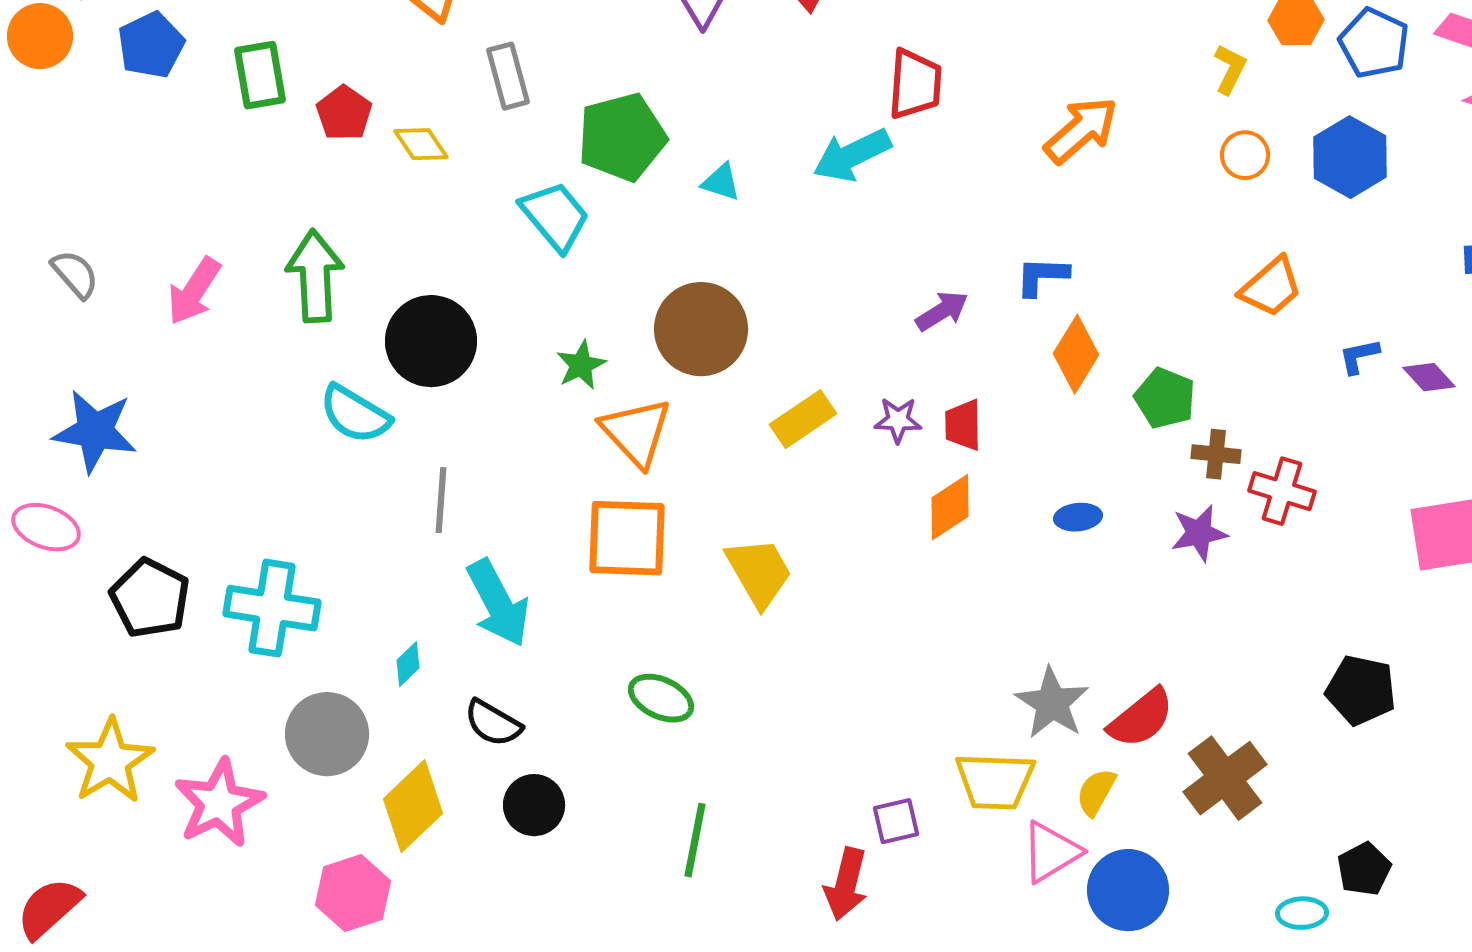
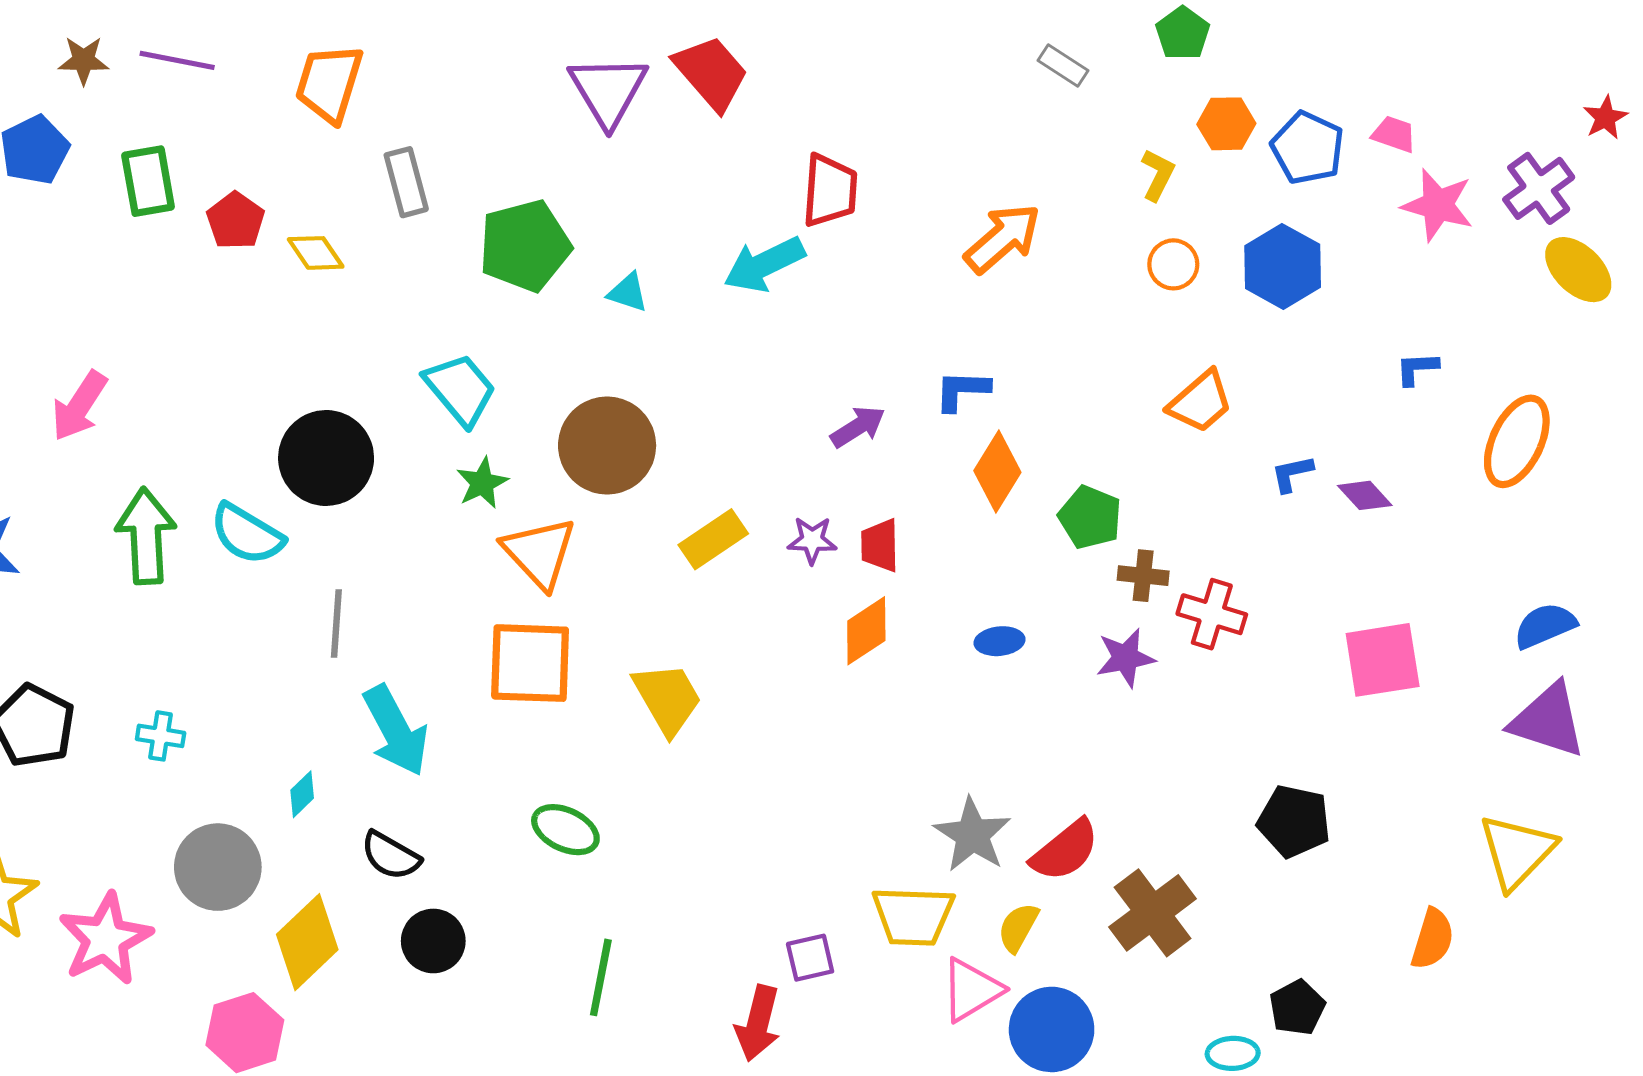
cyan trapezoid: (555, 216) -> (460, 389), moved
green arrow: (315, 276) -> (146, 536), moved
cyan cross: (272, 608) -> (161, 736), size x0.5

